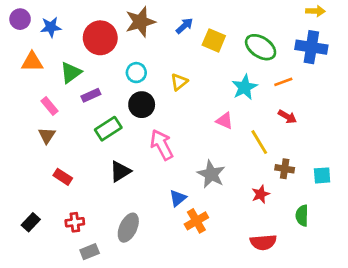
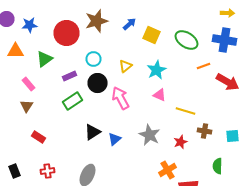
cyan star: (245, 87) -> (156, 70), moved
purple rectangle: (91, 95) -> (70, 76), moved
red arrow: (287, 117) -> (228, 82), moved, size x1.6
yellow line: (259, 142) -> (186, 111), turned -42
pink arrow: (162, 145) -> (120, 98), moved
black triangle: (120, 171) -> (92, 132), moved
red star: (261, 194) -> (180, 142), moved
blue triangle: (178, 198) -> (114, 139), moved
orange cross: (196, 221) -> (168, 170), moved
black rectangle: (31, 222) -> (14, 171), turned -64

